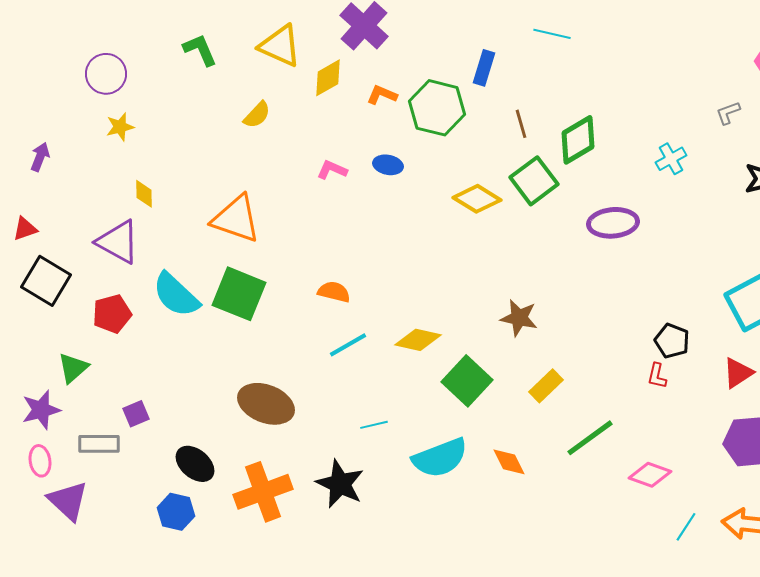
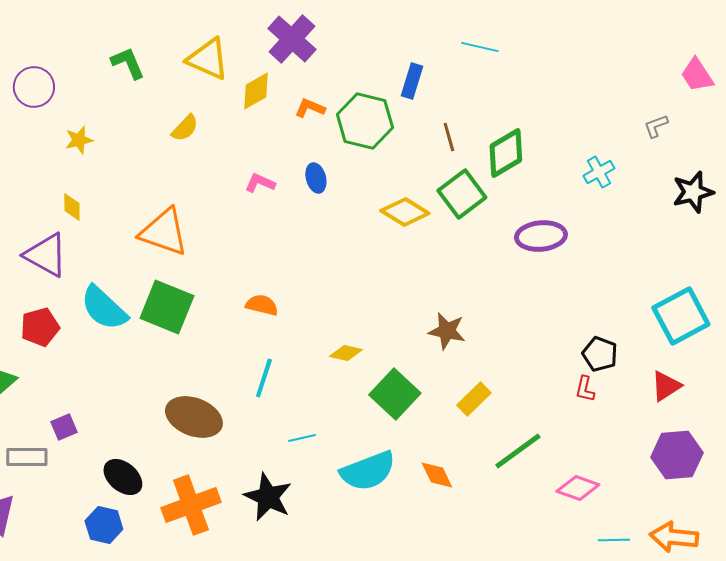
yellow star: (120, 127) -> (79, 140), moved
blue ellipse: (388, 165) -> (316, 178), turned 64
yellow diamond: (418, 340) -> (346, 353), size x0.7
cyan line: (348, 345) -> (264, 378), moved, turned -42
cyan line: (686, 527) -> (614, 540), turned 56

